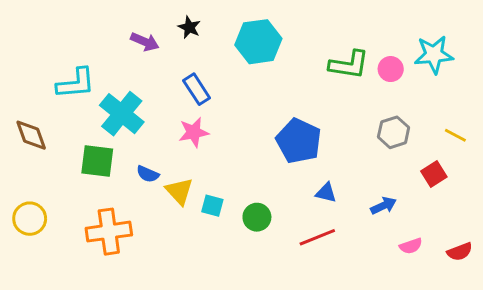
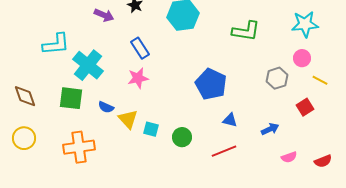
pink circle: (391, 69) -> (302, 58), moved
brown diamond: (31, 135) -> (25, 96), moved

